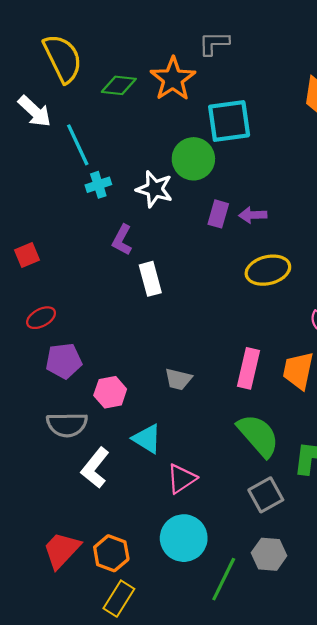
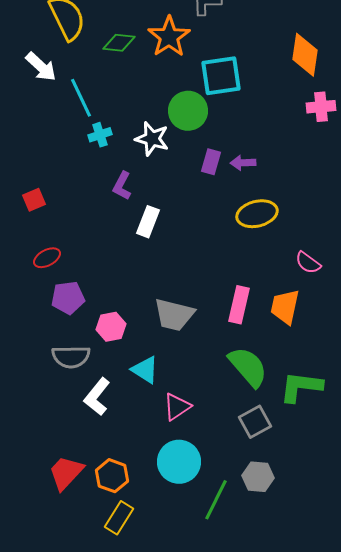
white rectangle: (150, 279) -> (148, 222), turned 36
gray trapezoid: (178, 379) -> (174, 315), size x1.6

